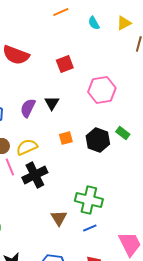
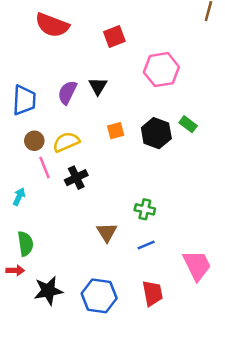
black cross: (35, 175) -> (76, 178), size x0.7
green cross: (89, 200) -> (145, 209), size x0.6

